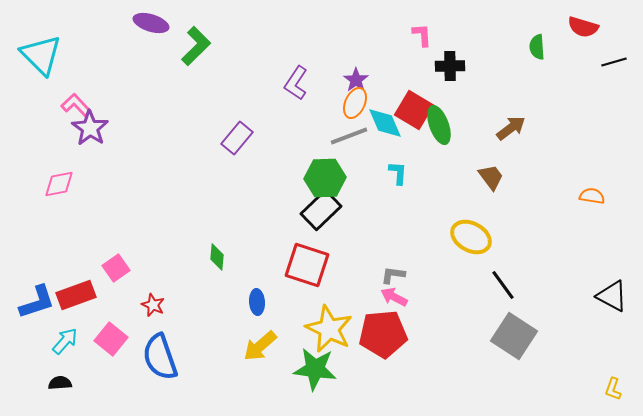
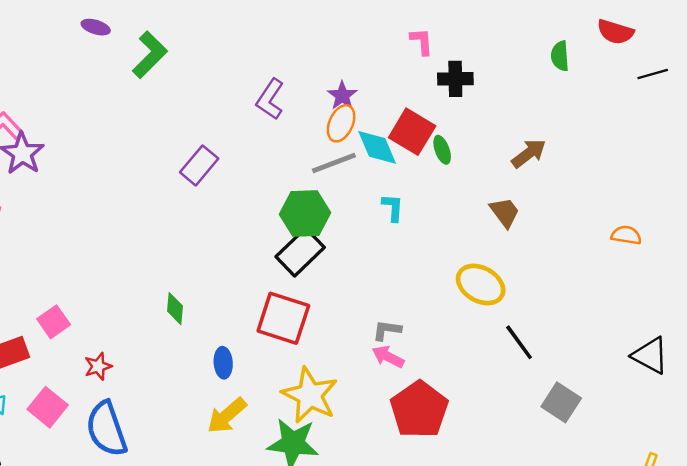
purple ellipse: (151, 23) -> (96, 27), size x0.7
green ellipse: (439, 125) -> (442, 150), size x0.6
red star: (153, 305) -> (98, 366), turned 30
red pentagon: (383, 334) -> (419, 410), moved, turned -30
gray square: (514, 336) -> (561, 402), moved, size x0.7

